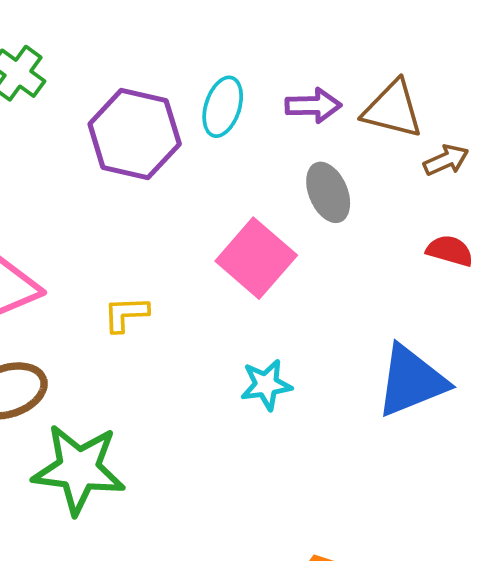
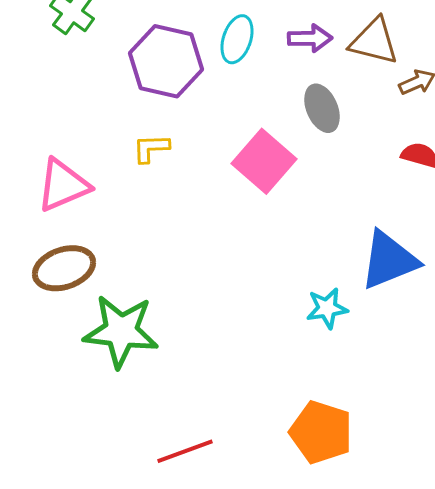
yellow L-shape: (126, 314) -> (151, 148), moved
cyan star: (266, 385) -> (327, 308), moved

